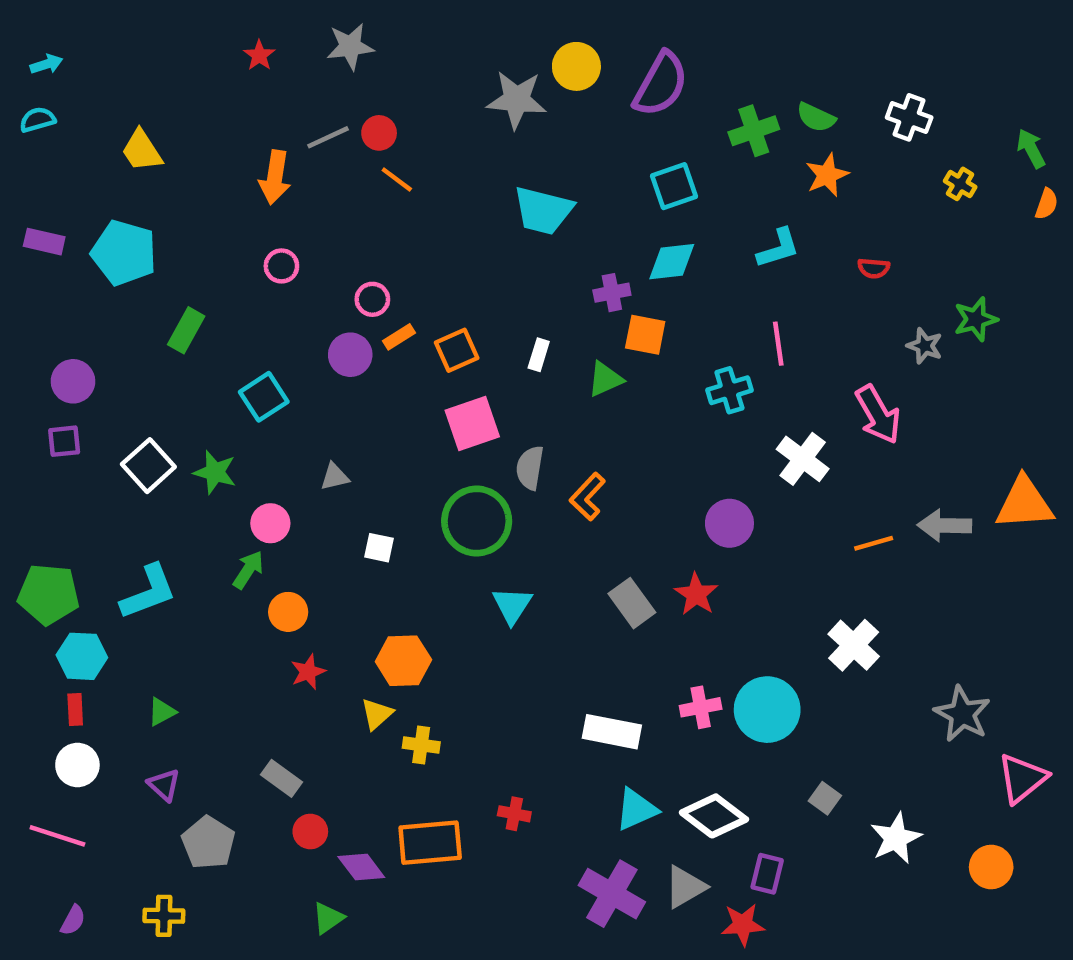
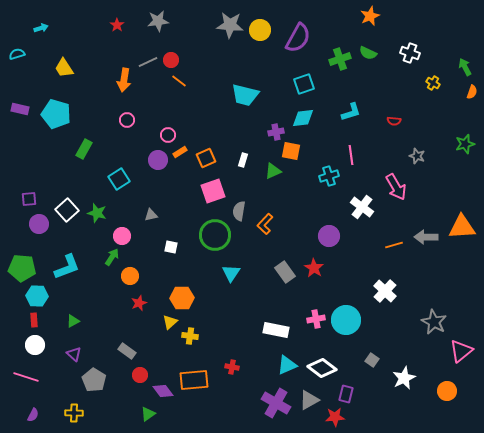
cyan arrow: (46, 64) -> (41, 28), moved
gray star: (517, 100) -> (230, 25), moved
orange star: (827, 175) -> (370, 16), moved
green star: (976, 319) -> (465, 144), moved
purple circle: (73, 381) -> (39, 224), moved

